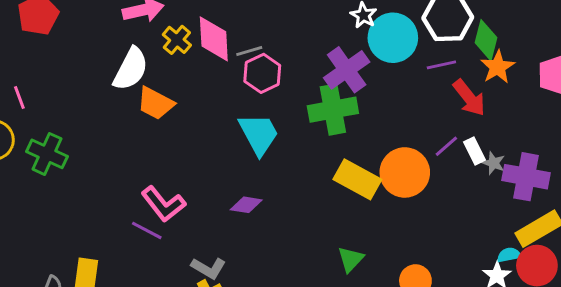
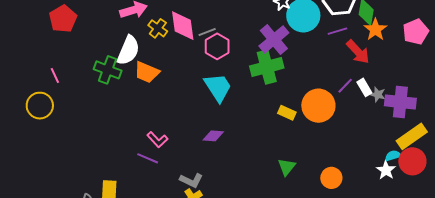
green cross: (47, 154) -> (108, 70), moved
yellow rectangle: (357, 179) -> (287, 113), size x0.6
pink L-shape: (163, 204) -> (157, 140), size x0.7

